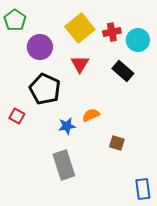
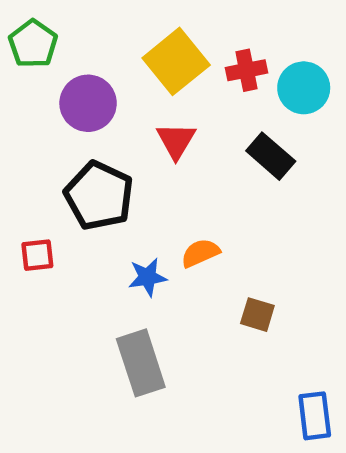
red square: (17, 116) -> (37, 255), turned -35

